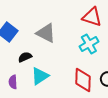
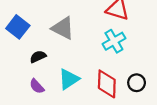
cyan triangle: (40, 76) -> (69, 79), moved
purple semicircle: (13, 82) -> (37, 86), moved, turned -40

